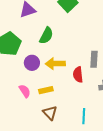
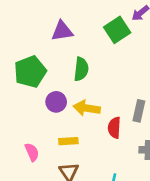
green semicircle: (46, 36) -> (81, 69), turned -30
pink semicircle: (25, 91) -> (32, 152), moved

